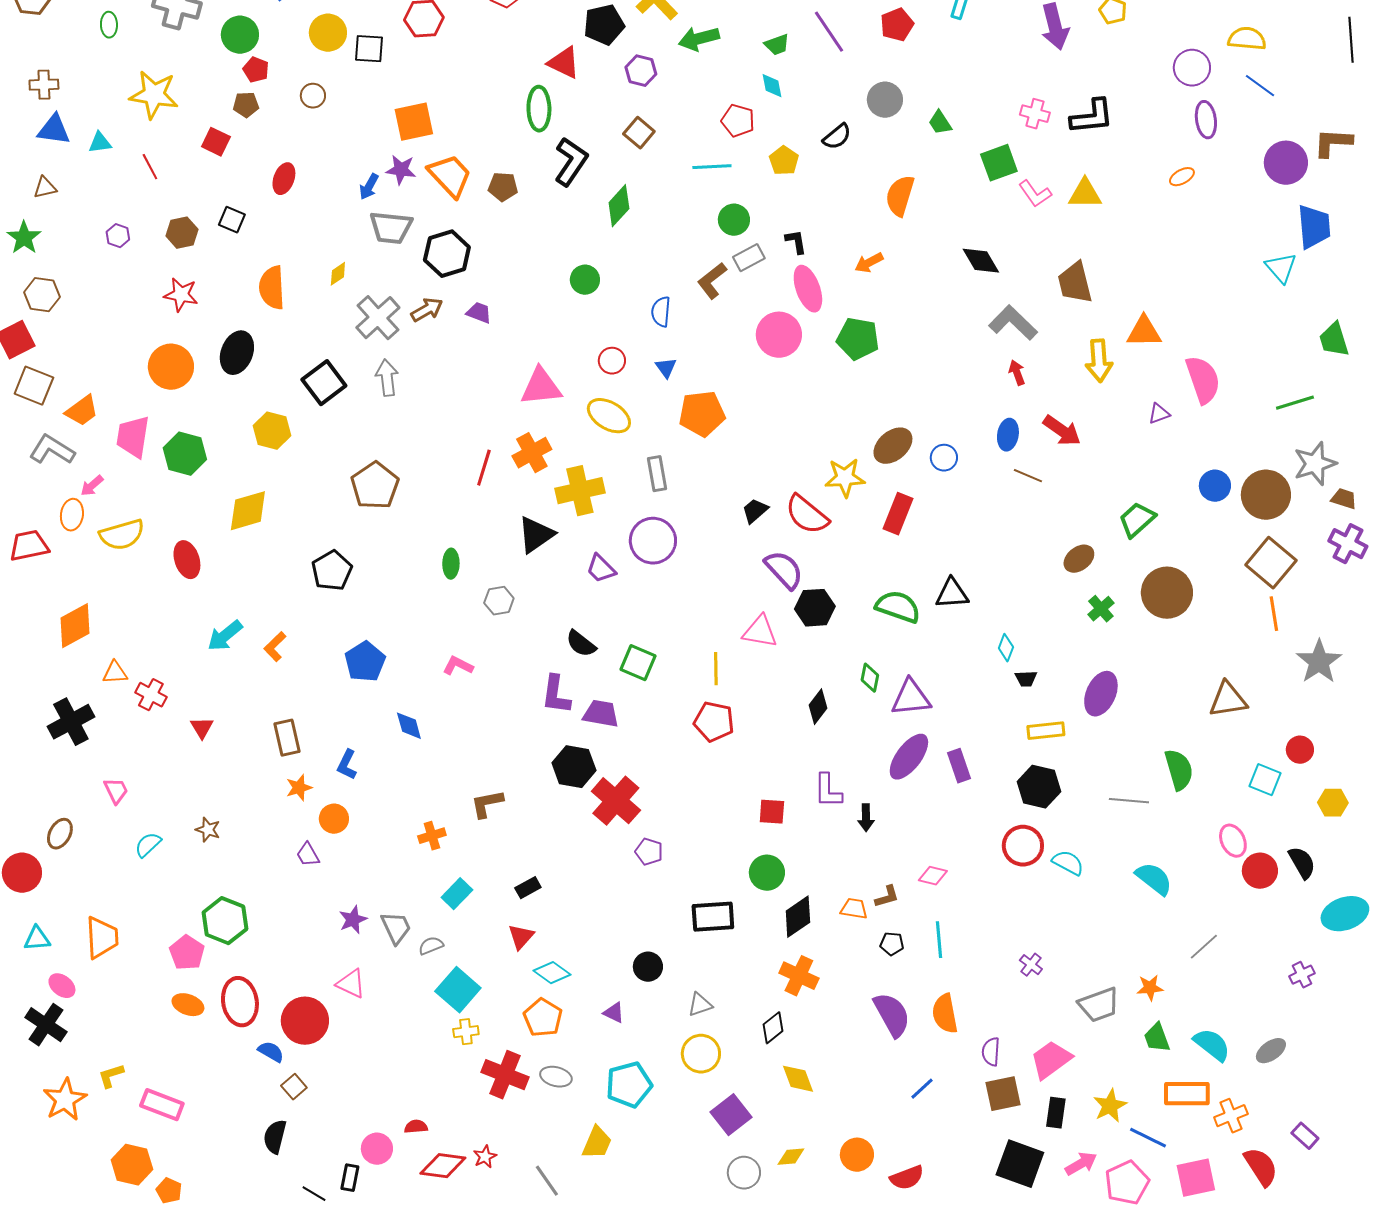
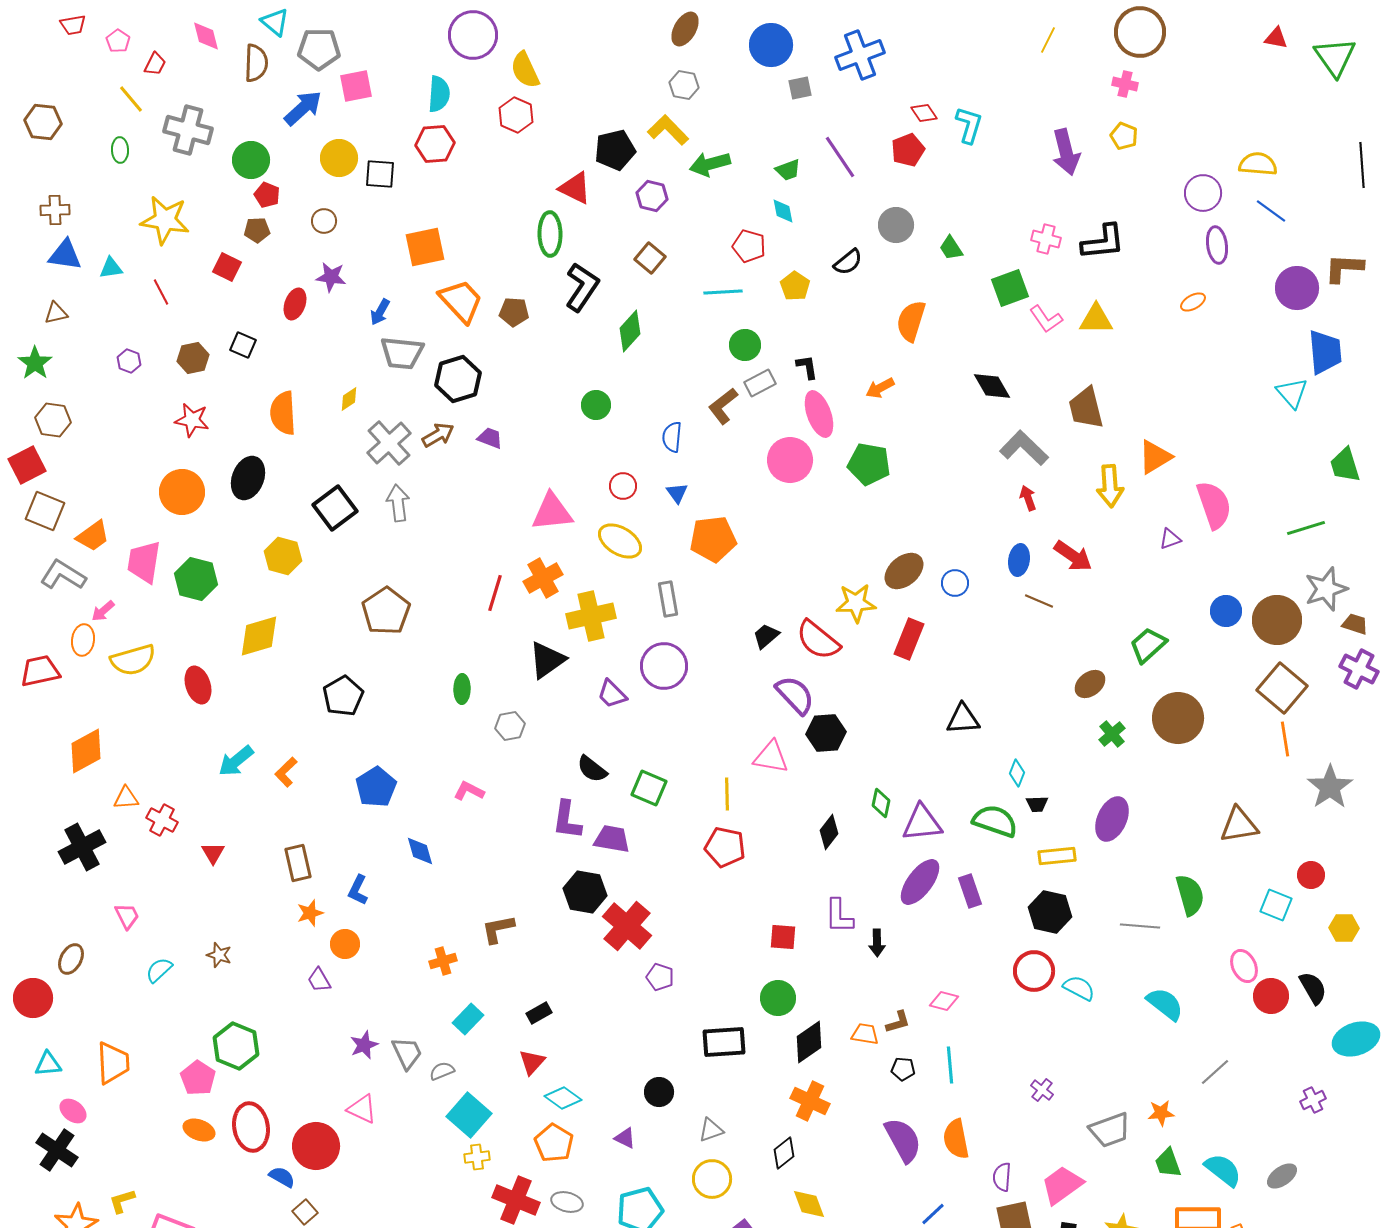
purple star: (401, 170) -> (331, 277), moved
orange triangle: (1144, 332) -> (1155, 457), turned -30
green semicircle: (898, 607) -> (995, 821), moved

